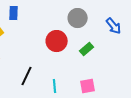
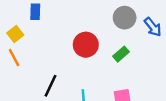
gray circle: (78, 18) -> (125, 18), moved

